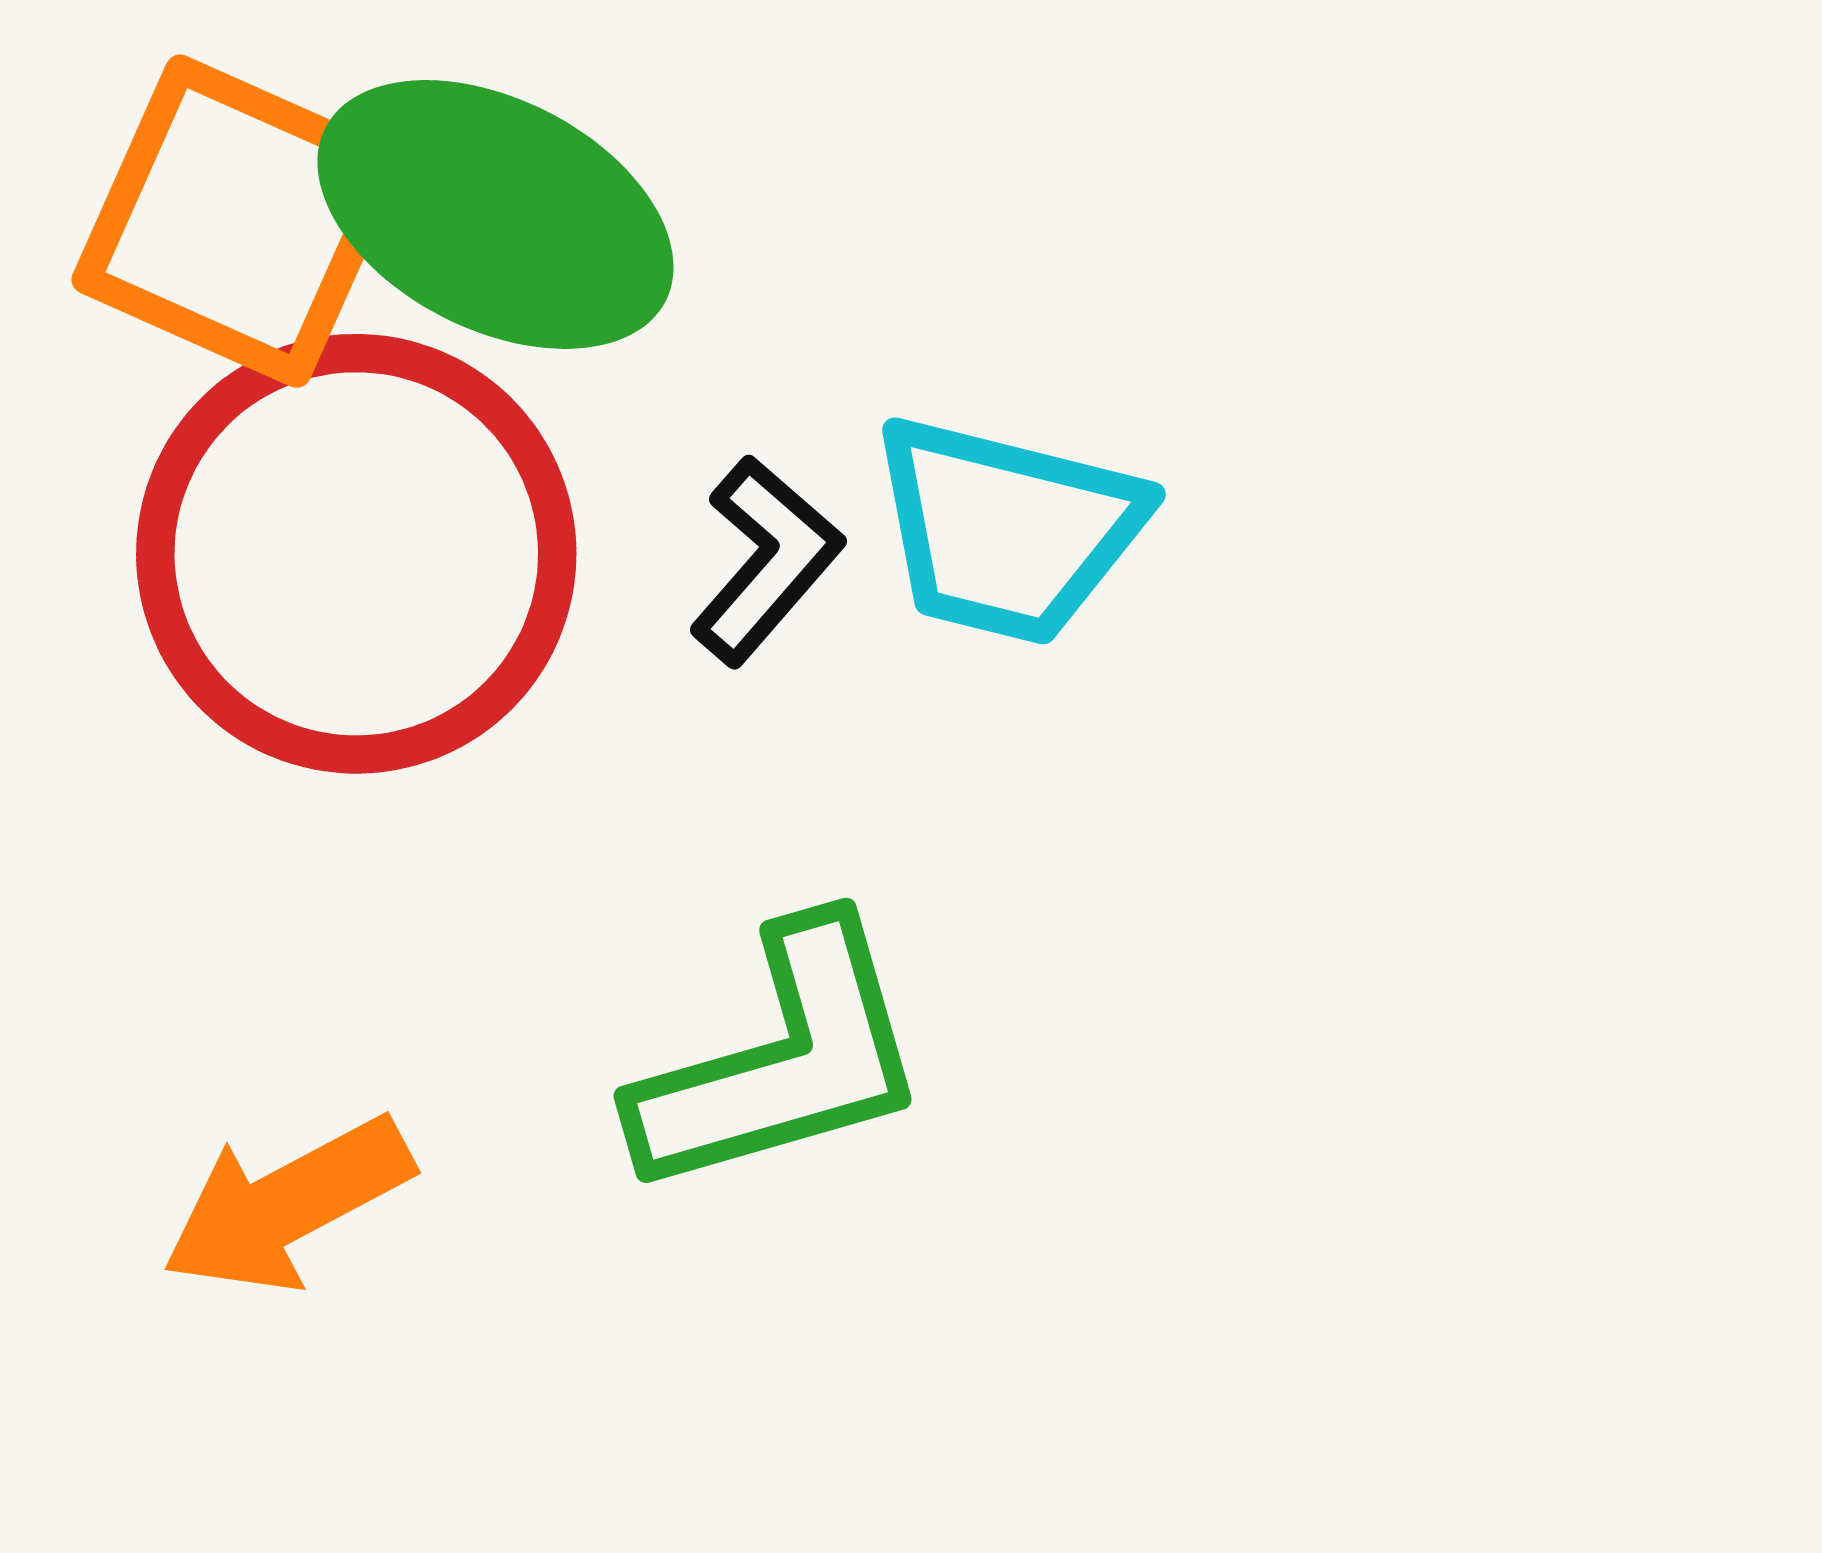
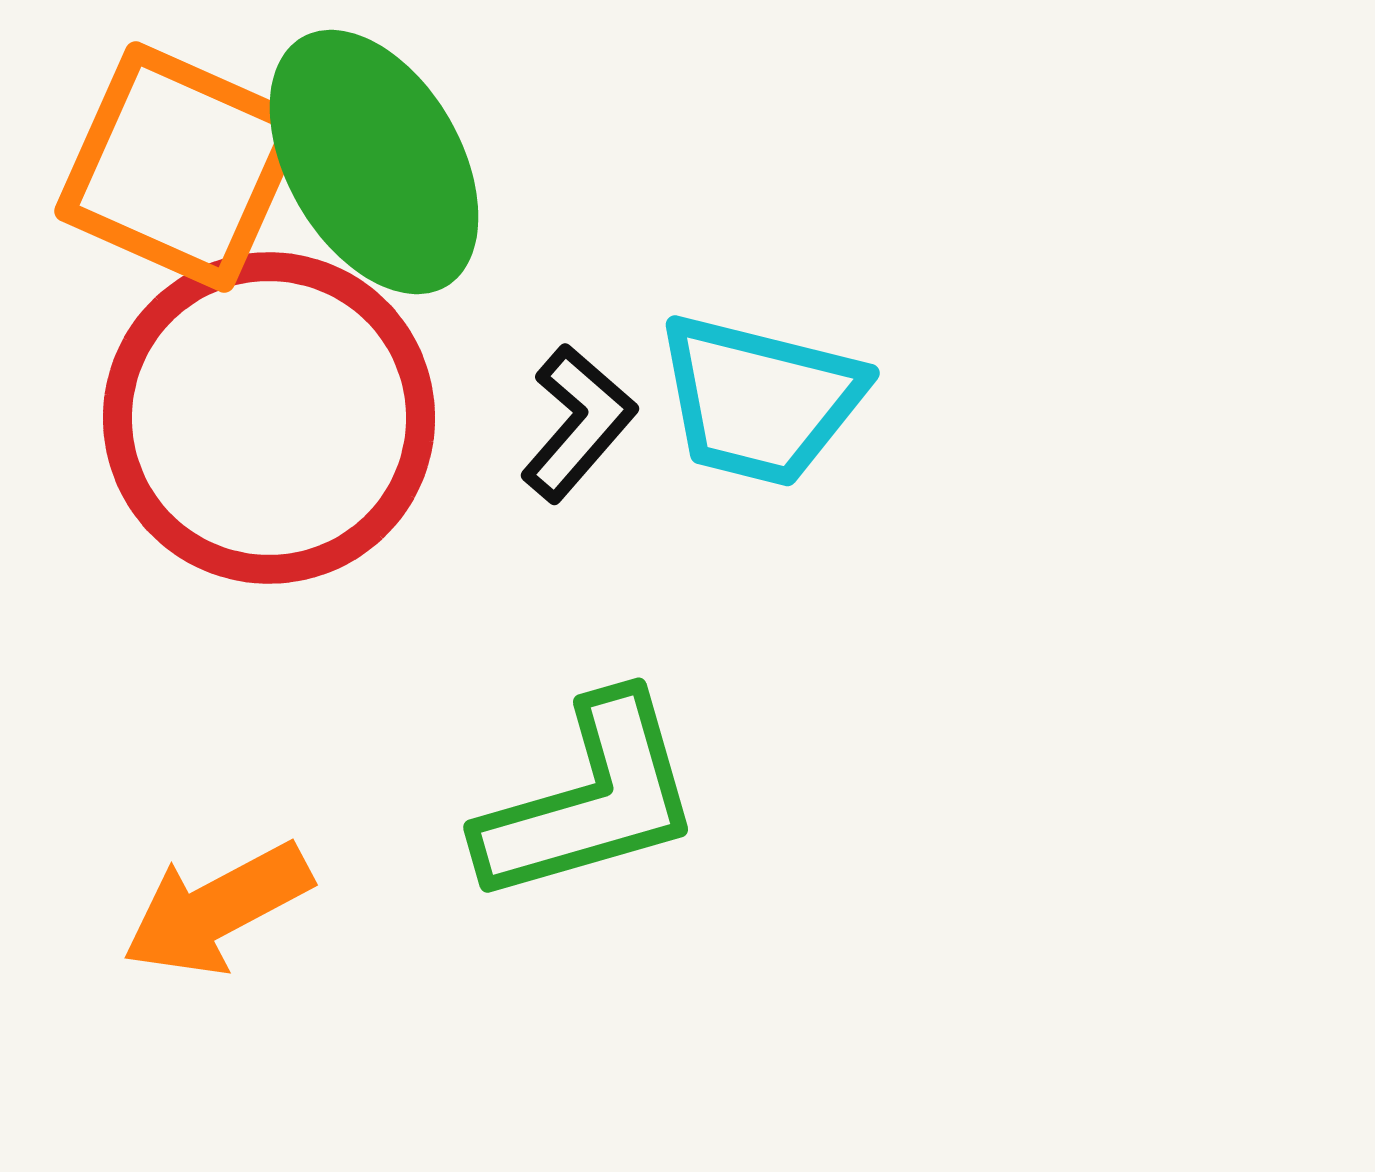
green ellipse: (495, 214) -> (374, 162), turned 33

